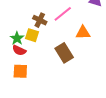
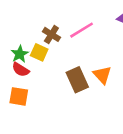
orange triangle: (83, 33) -> (102, 75), moved, turned 42

